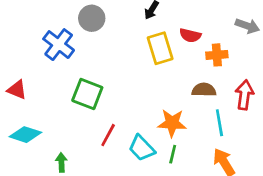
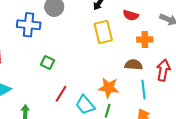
red semicircle: (190, 35) -> (131, 15), moved
blue cross: (59, 45) -> (29, 25), turned -35
green square: (87, 94) -> (47, 62), size x0.6

